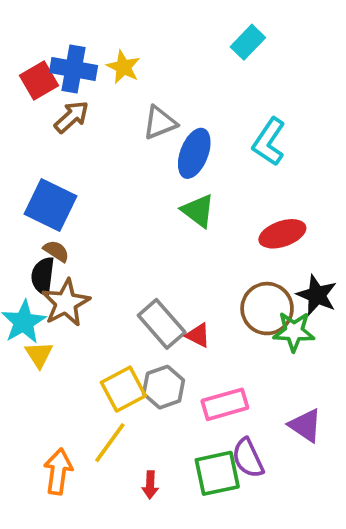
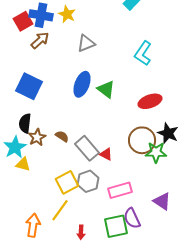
blue ellipse: (194, 153) -> (82, 84), moved
brown semicircle: (56, 251) -> (62, 136), moved
brown star: (66, 303) -> (37, 137), size x0.7
yellow triangle: (39, 355) -> (23, 164), turned -42

